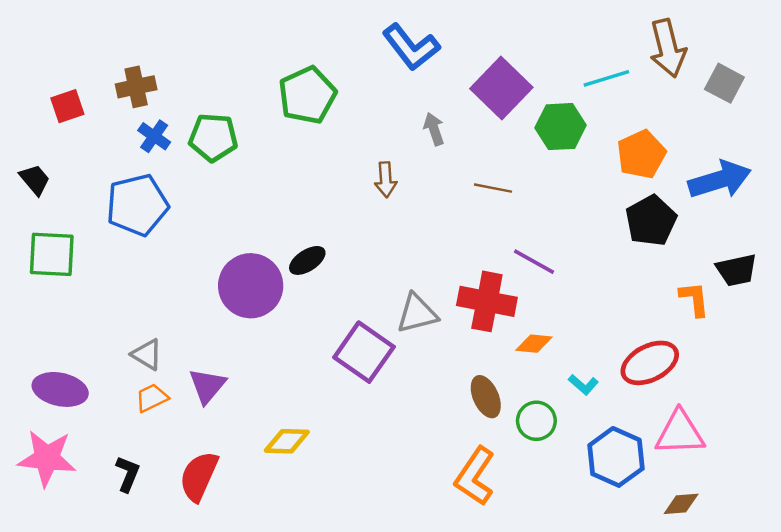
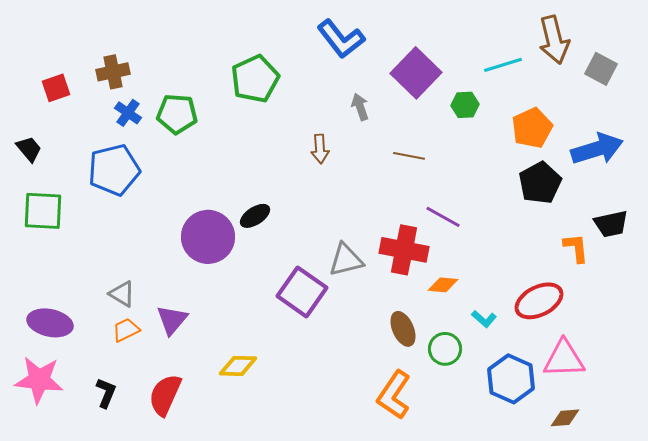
green hexagon: (561, 127) -> (465, 105), size x0.7

